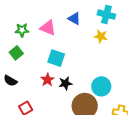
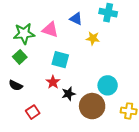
green star: (22, 30) -> (24, 34), size x1.5
yellow star: (101, 36) -> (93, 38), moved
black star: (65, 83) -> (68, 94), moved

